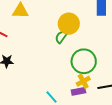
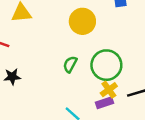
green semicircle: (61, 37) -> (70, 64), moved

